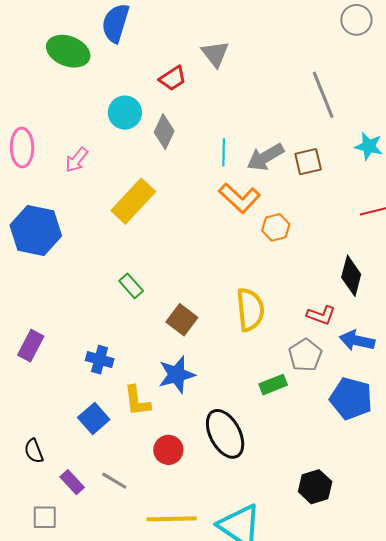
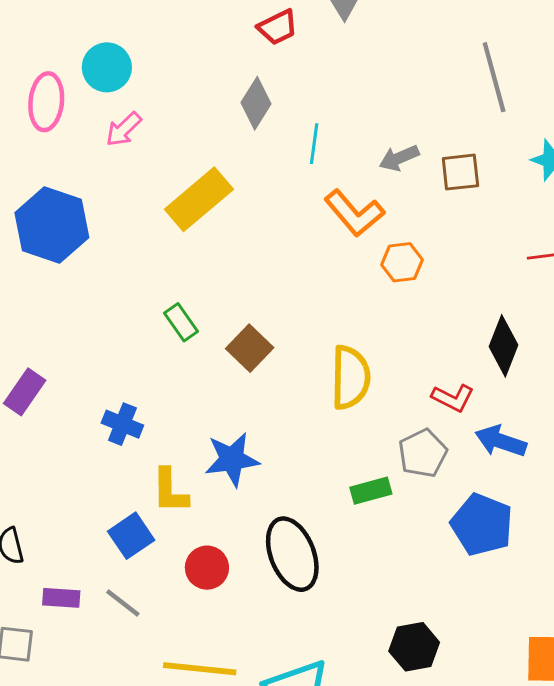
cyan circle: (125, 113) -> (107, 67), moved
cyan line: (224, 152) -> (314, 144), moved
gray arrow: (265, 157) -> (399, 158), size x0.7
brown square: (182, 320) -> (250, 348), moved
blue square: (94, 418) -> (131, 536), moved
purple rectangle: (72, 482) -> (61, 598), turned -50

